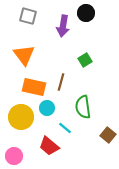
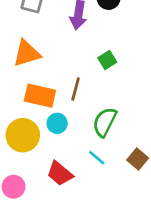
orange triangle: (24, 55) -> (27, 53), turned 50
green semicircle: (83, 107) -> (105, 122), turned 35
cyan line: (65, 128) -> (97, 158), moved

